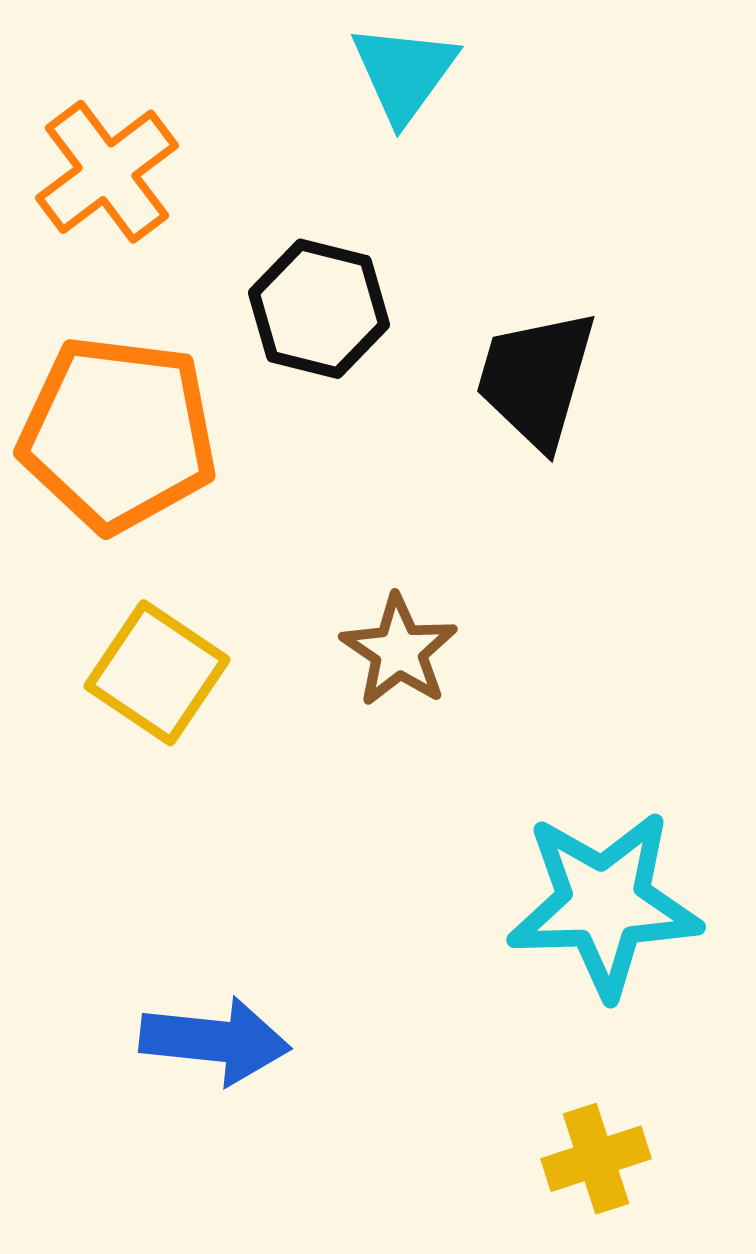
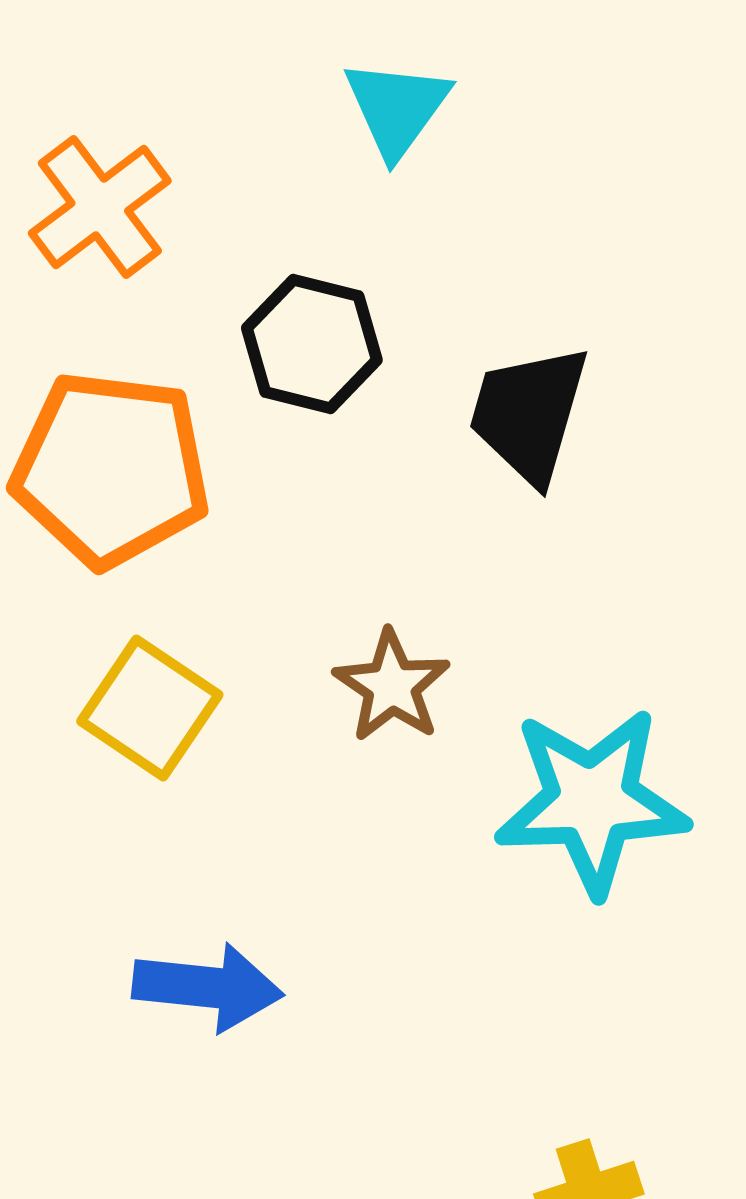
cyan star: (604, 904) -> (592, 801), moved
blue arrow: (215, 1041) -> (208, 987), moved

